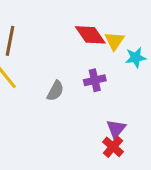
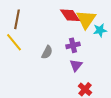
yellow triangle: (114, 41) -> (86, 19), size x1.5
purple triangle: (116, 129) -> (76, 65), moved

